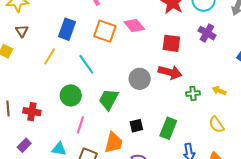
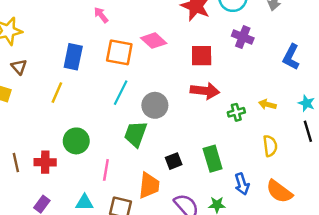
cyan line: (86, 64) -> (121, 93), moved, turned 70
gray circle: (140, 79) -> (155, 105), moved
green circle: (71, 95) -> (76, 141), moved
yellow semicircle: (216, 125) -> (270, 146), turned -144
green rectangle: (168, 128) -> (213, 159), turned -30

